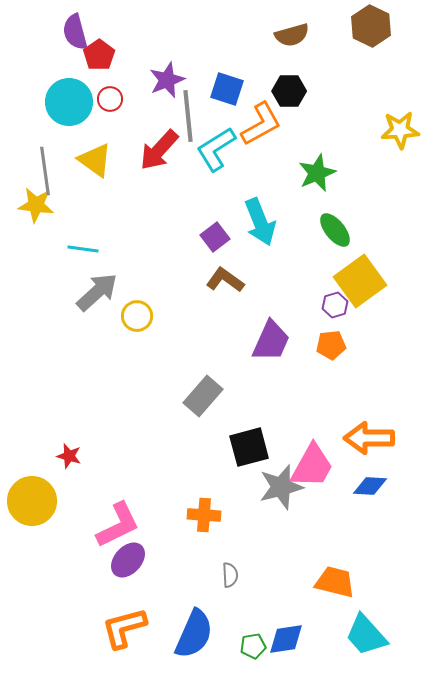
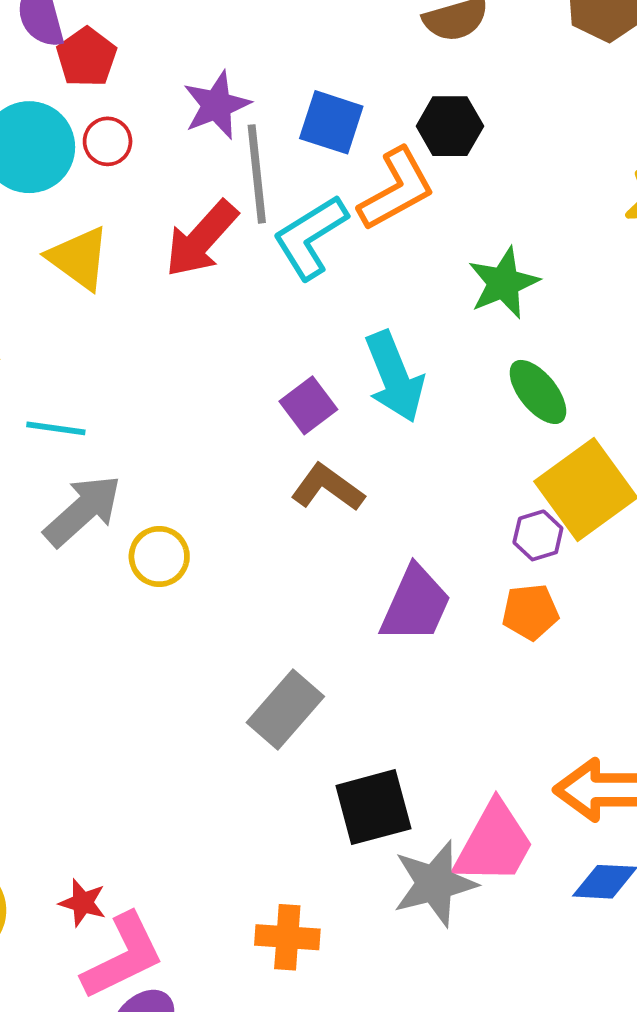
red star: (69, 456) -> (83, 903), moved

